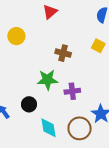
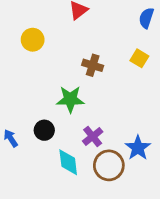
purple cross: (72, 91) -> (93, 136), moved, turned -35

